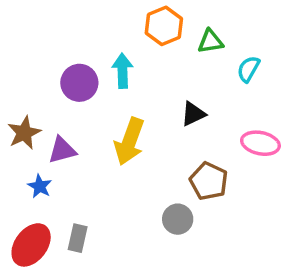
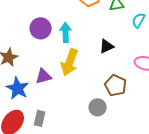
cyan arrow: (122, 71) -> (66, 32), moved
purple triangle: (62, 150) -> (44, 76), moved
blue star: (40, 186) -> (18, 88), size x1.6

